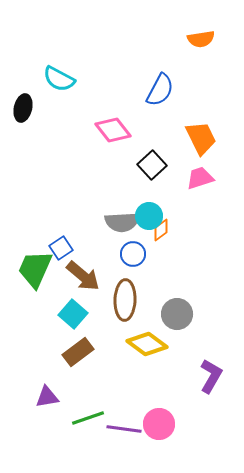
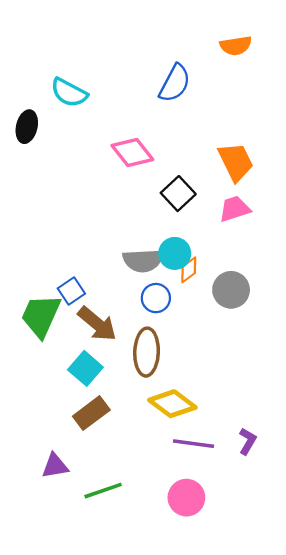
blue semicircle: (160, 90) -> (175, 83), moved
gray circle: (177, 314) -> (231, 290), moved
purple L-shape: (211, 376) -> (247, 441), size x0.7
purple line: (124, 429) -> (193, 444), moved

